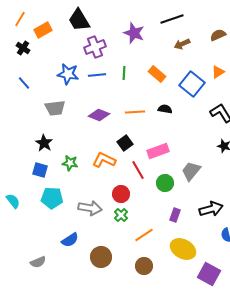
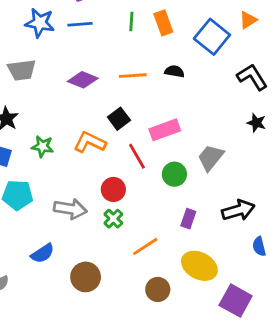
green line: (124, 73) -> (131, 21), moved
orange rectangle: (157, 74) -> (163, 23), turned 30
brown circle: (144, 266) -> (158, 289), moved

